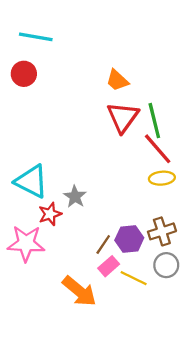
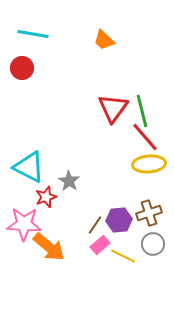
orange trapezoid: (117, 80) -> (104, 40), moved
yellow ellipse: (162, 178) -> (149, 164), size x1.4
orange arrow: (79, 291) -> (49, 247), moved

